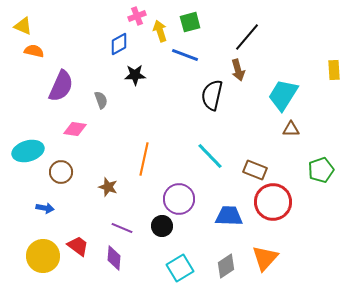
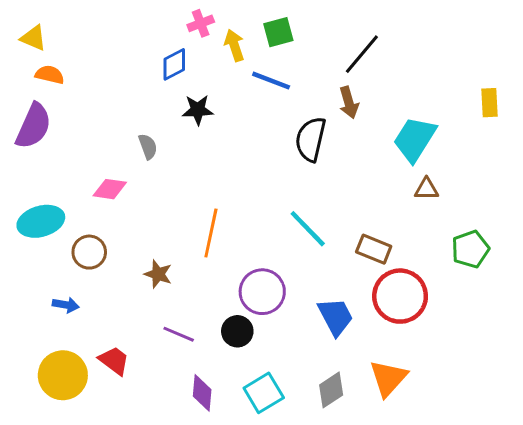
purple semicircle: (61, 86) -> (34, 126), moved
blue trapezoid: (229, 216) -> (336, 317), turned 60
purple diamond: (114, 258) -> (202, 393), moved

